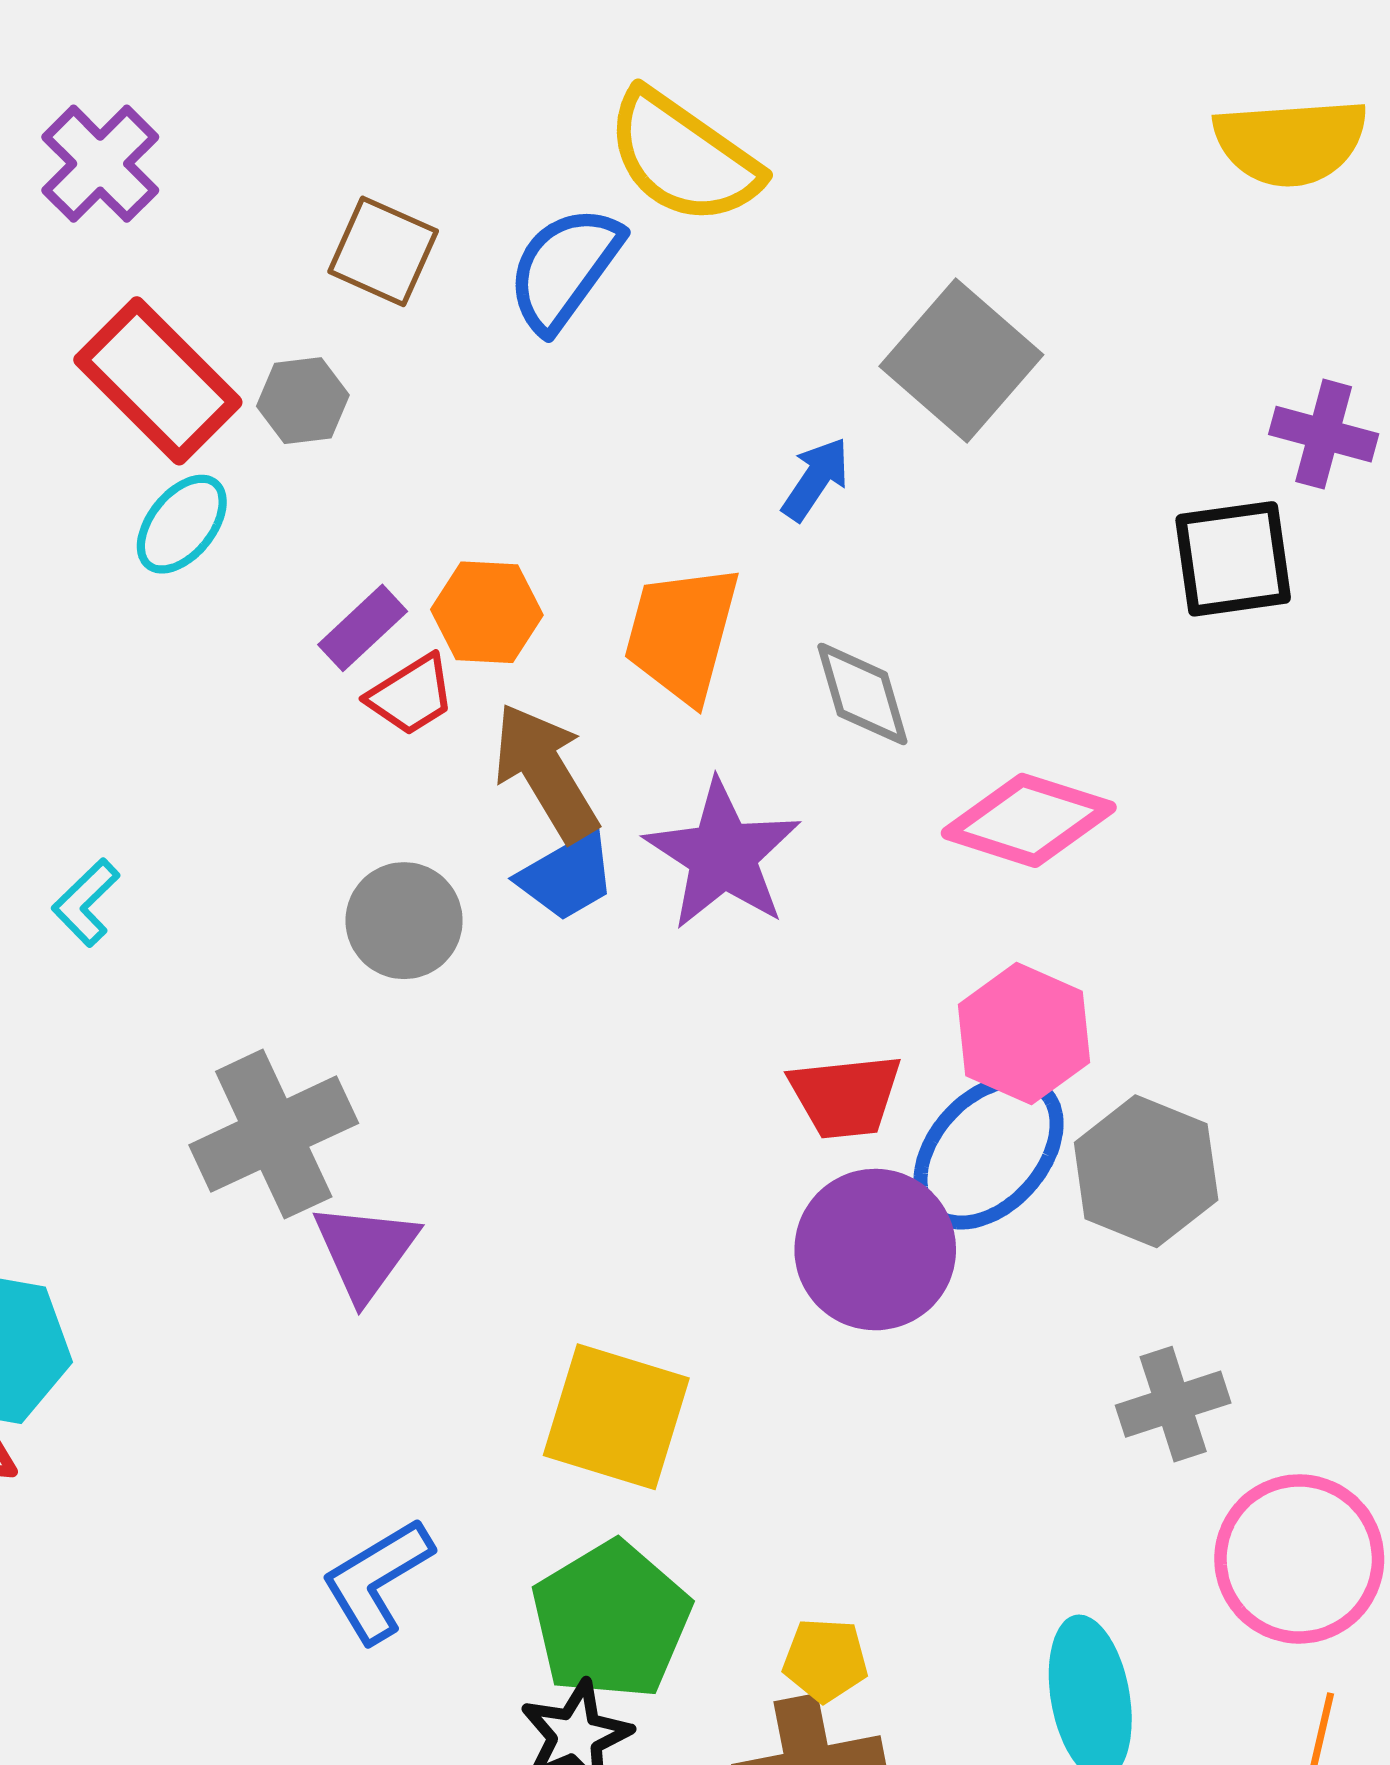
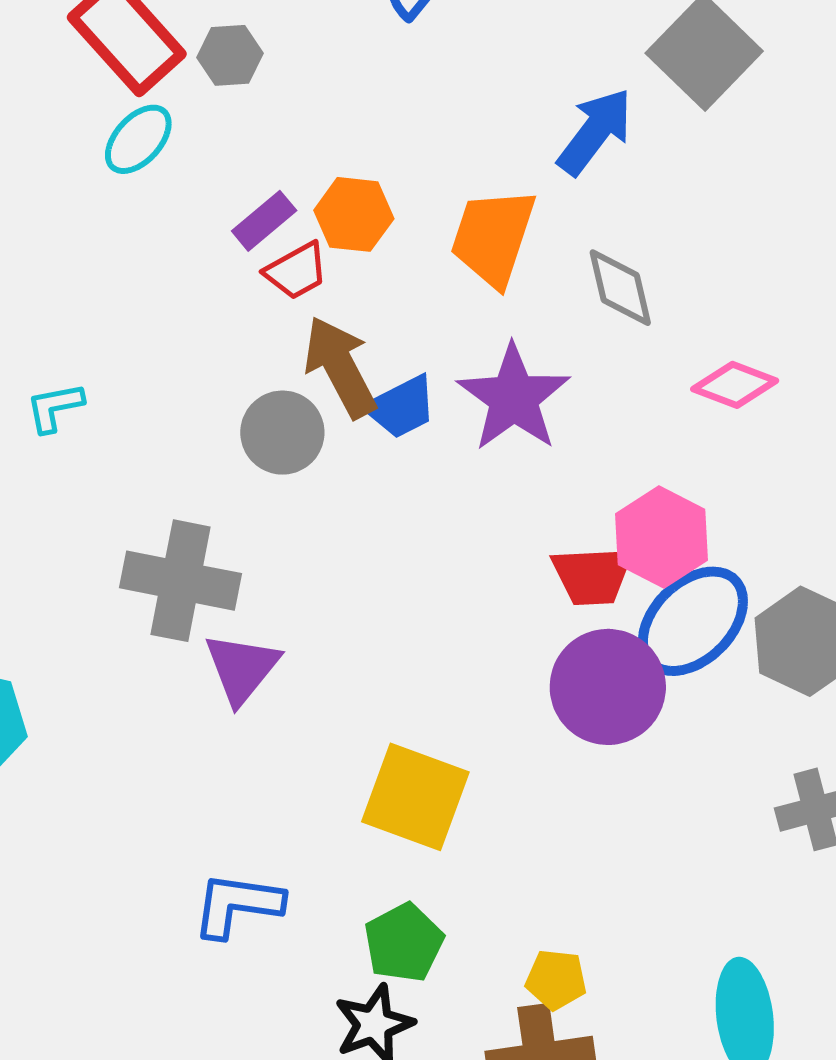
blue arrow: (816, 479) -> (595, 132), size x1.5
brown arrow: (545, 772) -> (340, 367), moved
pink diamond: (1029, 820) -> (735, 385), size x0.7
cyan L-shape: (86, 903) -> (55, 407), turned 30
pink hexagon: (1024, 1034) -> (661, 537), moved
gray cross: (274, 1134) -> (181, 581), turned 33
blue L-shape: (377, 1580) -> (237, 905), turned 36
green pentagon: (611, 1620) -> (404, 943), size x0.7

